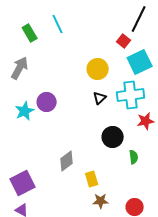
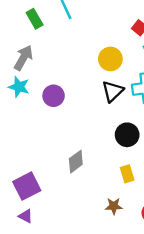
black triangle: (100, 98) -> (113, 91), size x1.5
cyan star: (25, 111) -> (19, 87), moved, turned -30
yellow rectangle: (92, 179) -> (127, 174), moved

